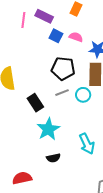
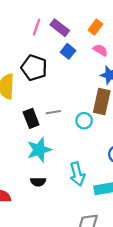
pink semicircle: (76, 37) -> (100, 50), moved
black pentagon: (63, 69) -> (34, 68), moved
gray line: (62, 93) -> (53, 112), moved

